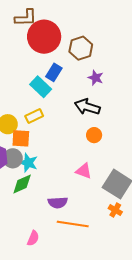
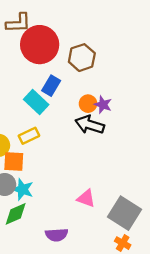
purple star: (96, 78) -> (103, 105), moved
orange circle: (94, 135) -> (88, 104), moved

